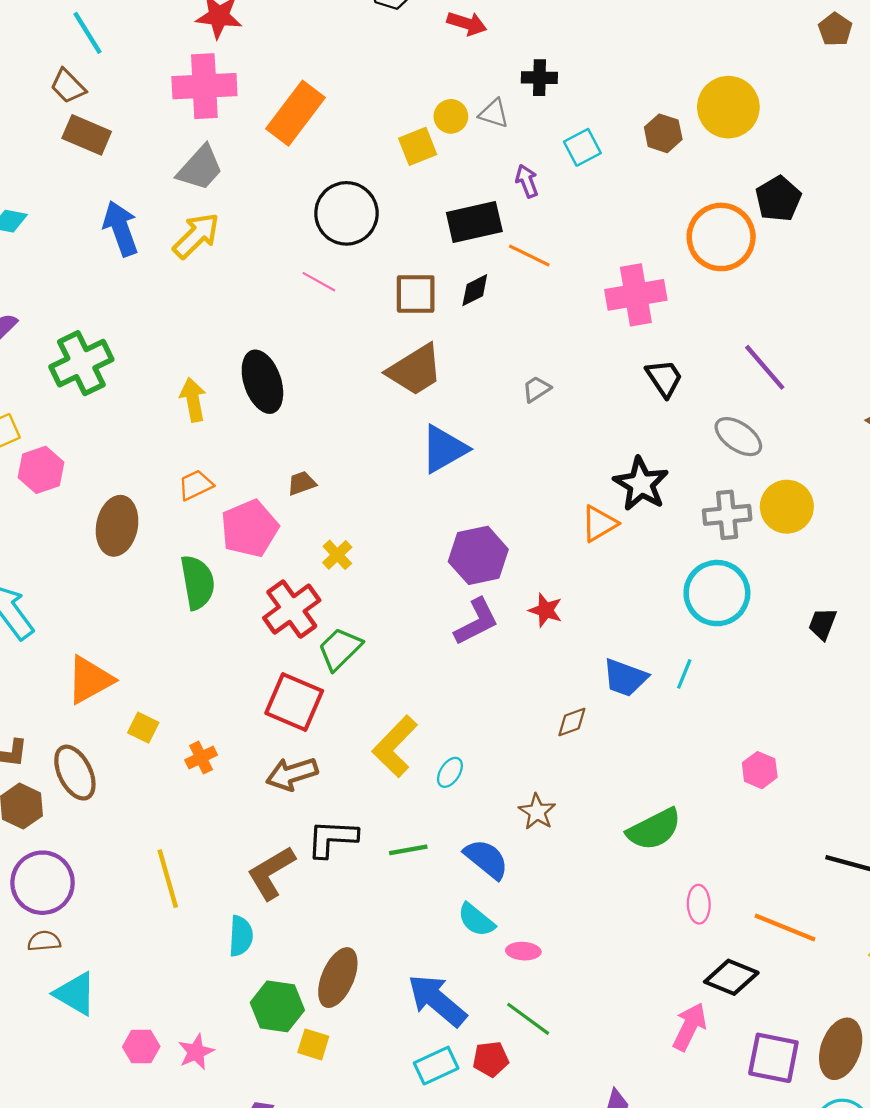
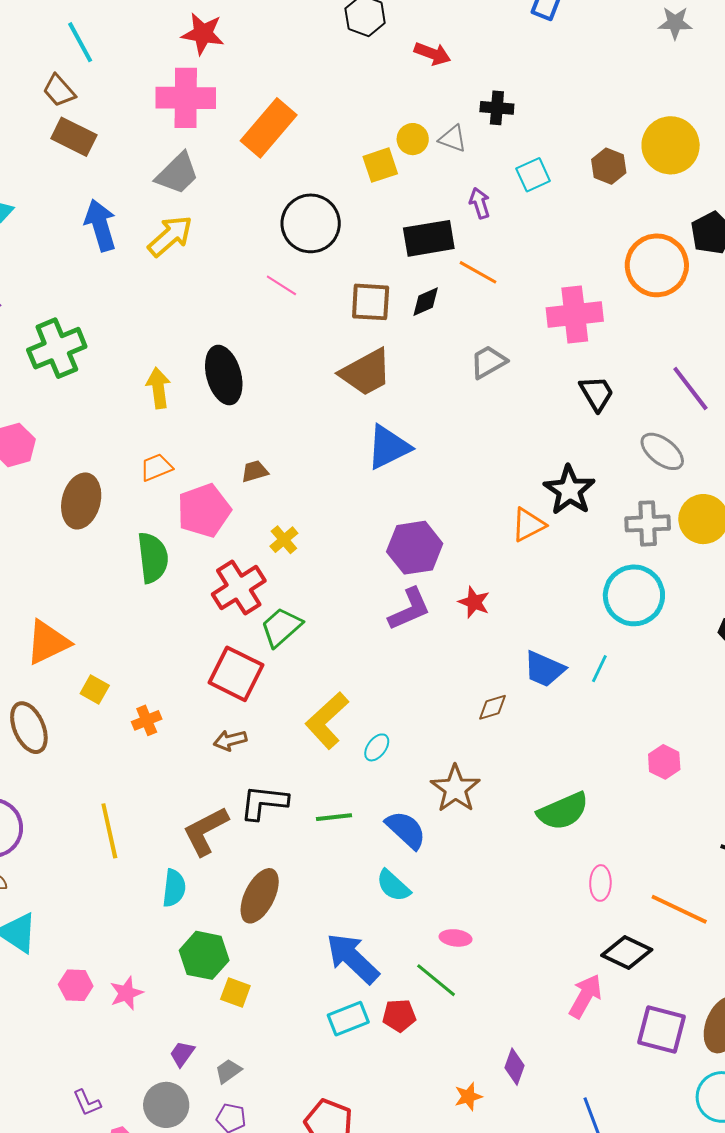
gray trapezoid: (537, 389) -> (488, 362), moved, size x1.4
brown arrow: (292, 774) -> (230, 740), size x0.7
brown star: (537, 812) -> (455, 789), size x1.4
pink ellipse: (523, 951) -> (456, 938), moved
brown ellipse: (338, 978) -> (260, 896), moved

